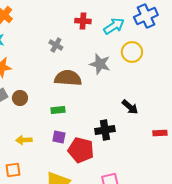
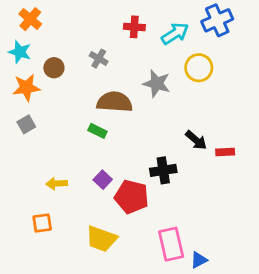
brown circle: (20, 98) -> (54, 68), moved
green rectangle: (58, 110) -> (97, 131), moved, turned 32
red rectangle: (160, 133) -> (225, 152), moved
purple square: (59, 137) -> (103, 180), turned 32

